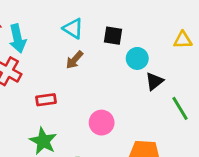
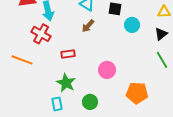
black triangle: (154, 81) -> (161, 34), moved

